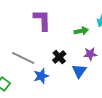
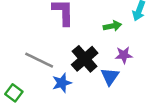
black cross: (59, 57) -> (85, 59), size x1.5

